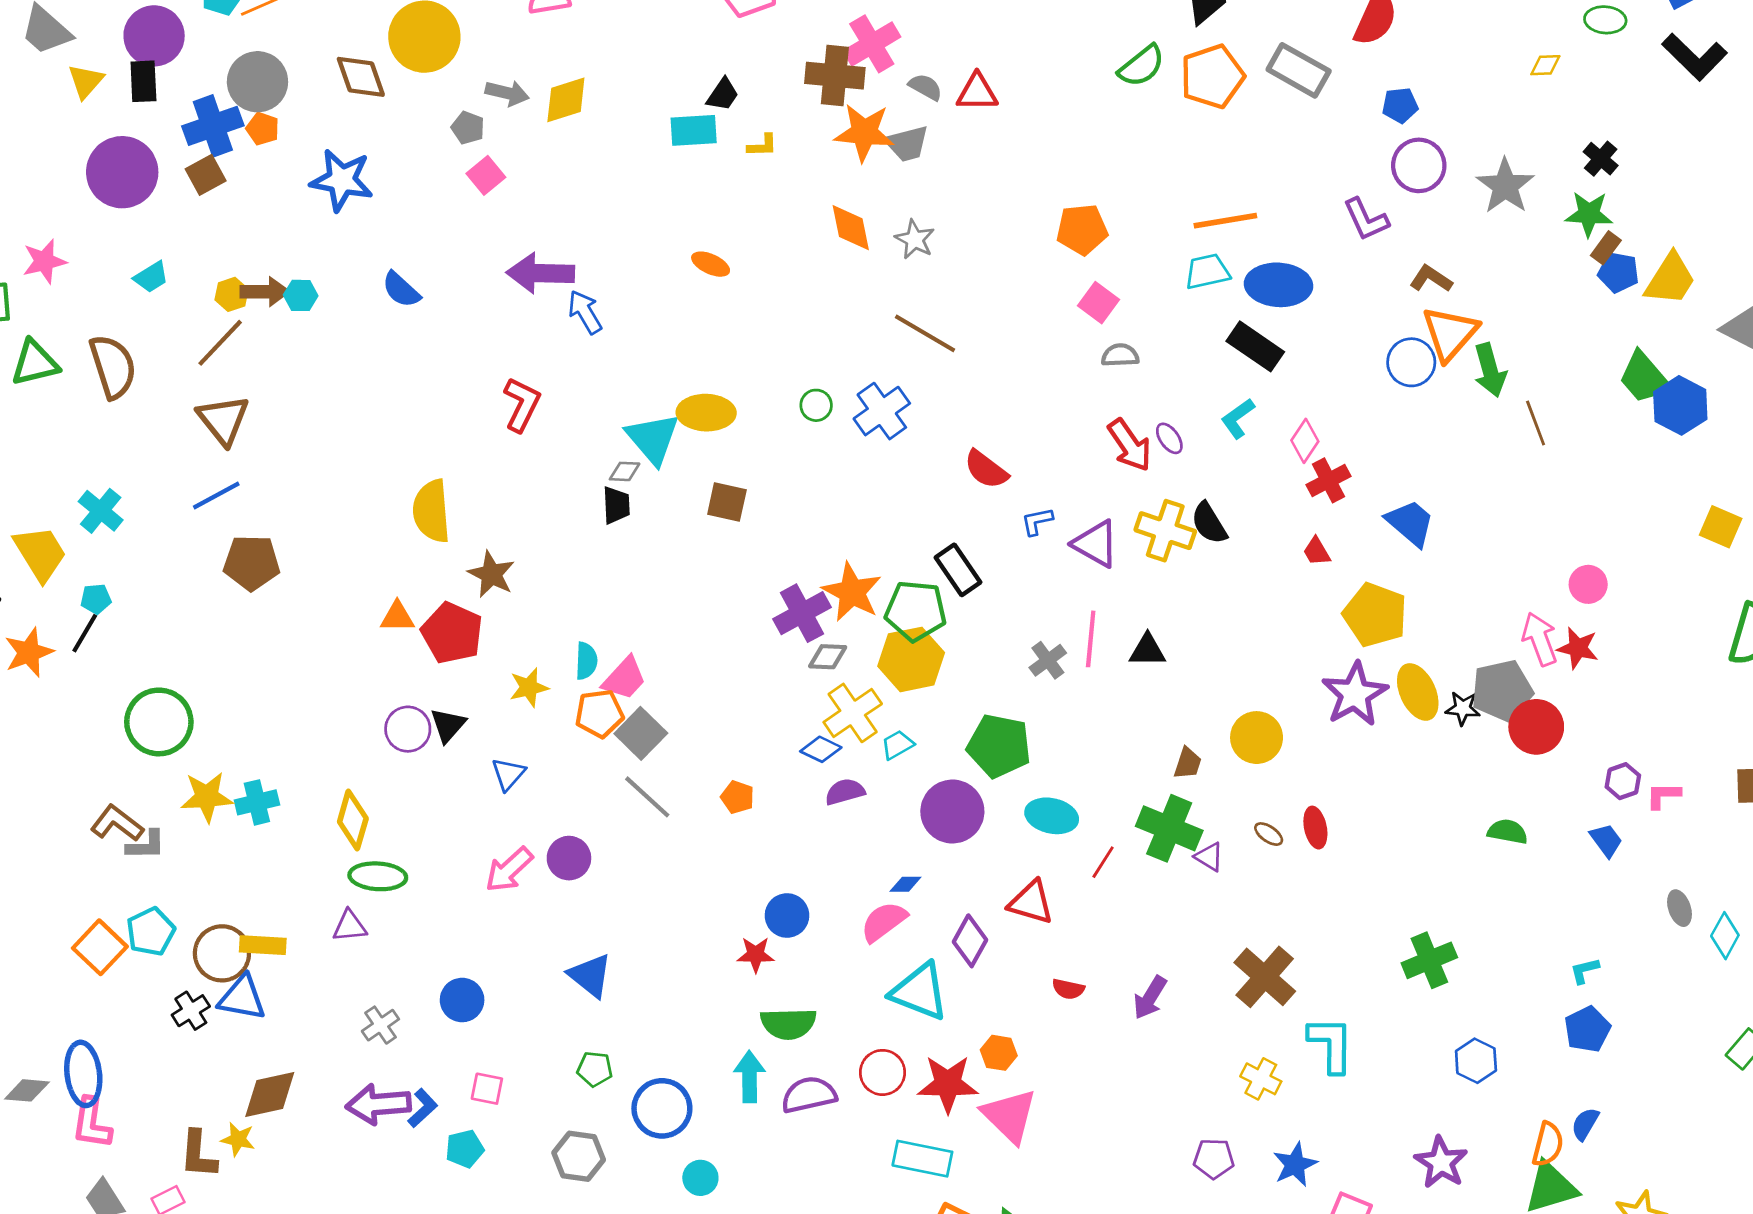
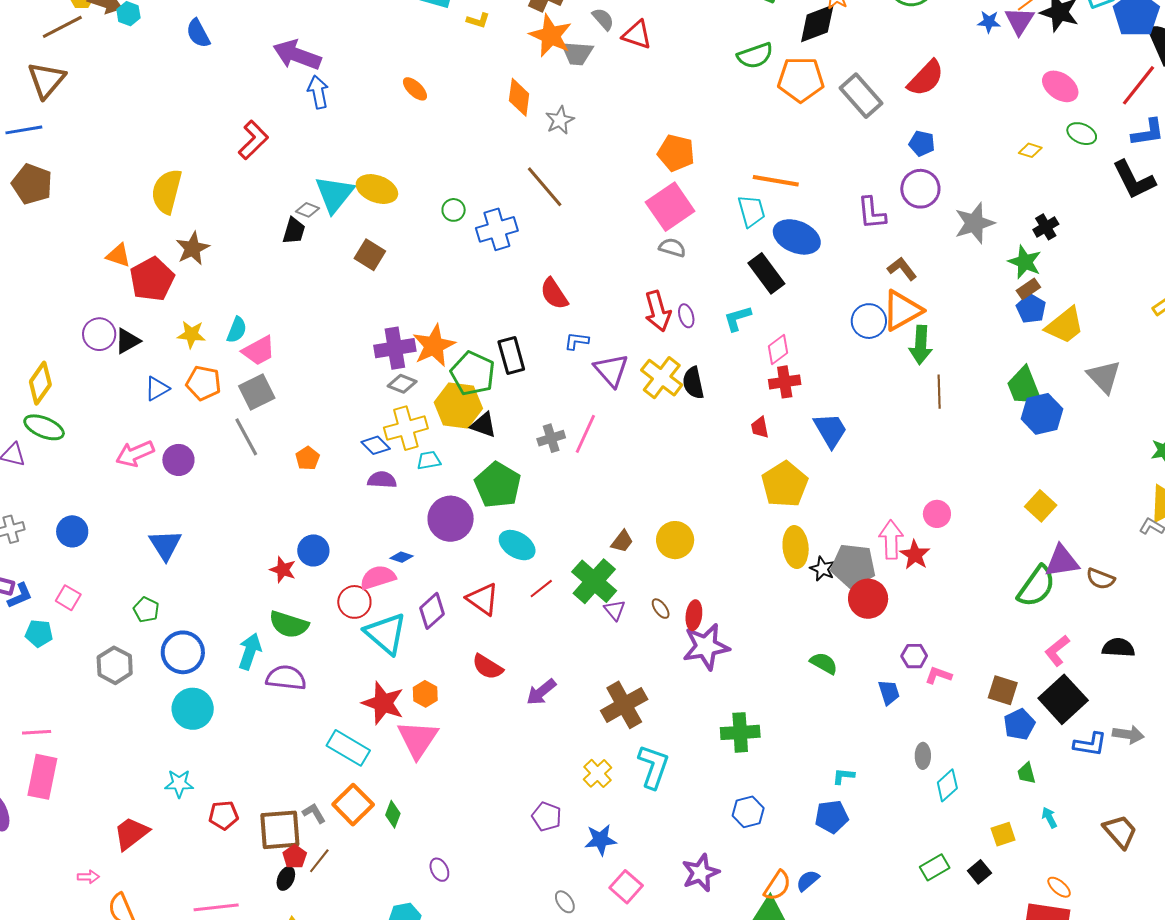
cyan trapezoid: (1207, 272) -> (751, 211), turned 68
pink square: (1099, 303) -> (670, 207), size x1.6
black triangle: (1148, 650) -> (483, 425), moved
purple star: (1355, 694) -> (706, 647), moved
orange pentagon: (599, 714) -> (204, 383), moved
red semicircle: (1068, 989) -> (488, 667), size x1.4
red circle: (883, 1072) -> (354, 602), moved
cyan circle: (700, 1178) -> (193, 709), size x1.6

